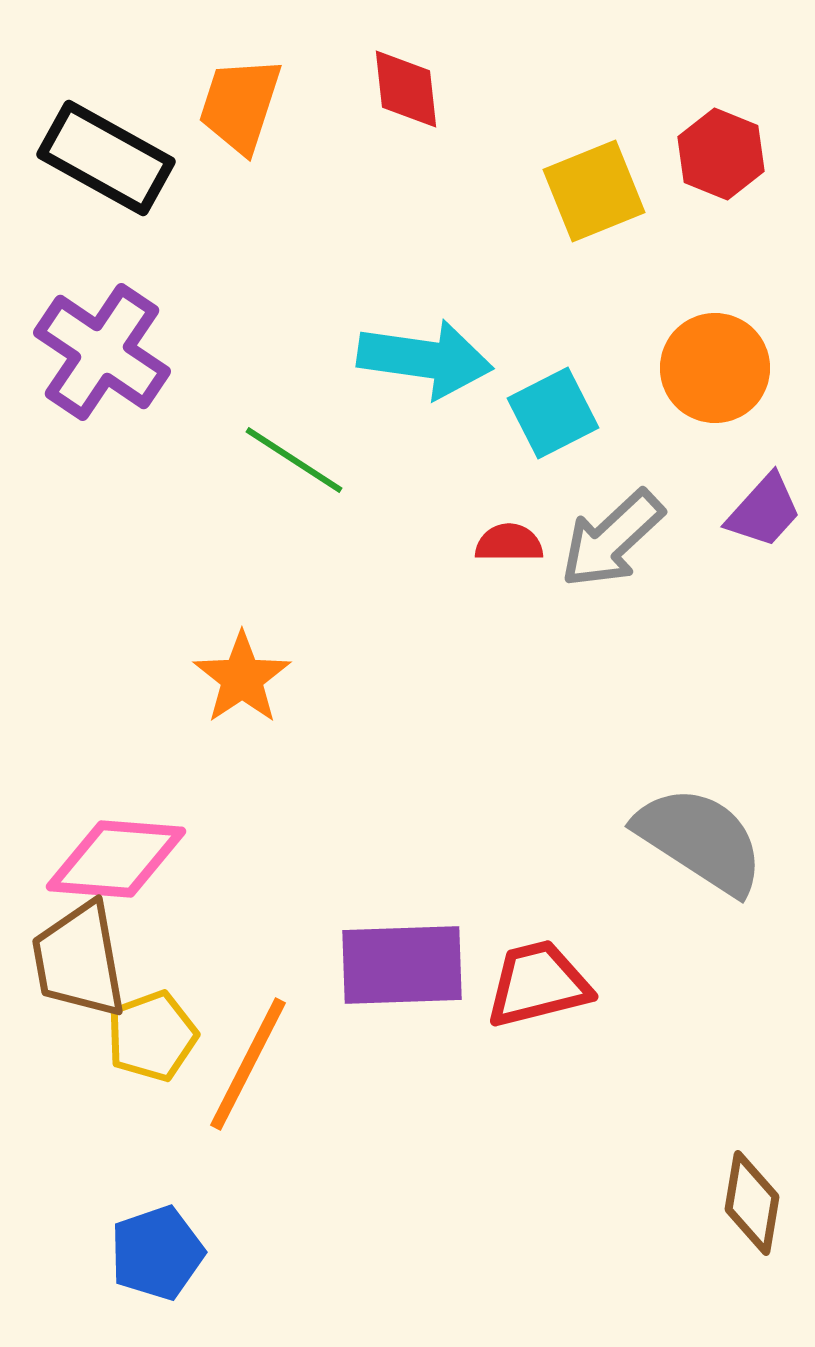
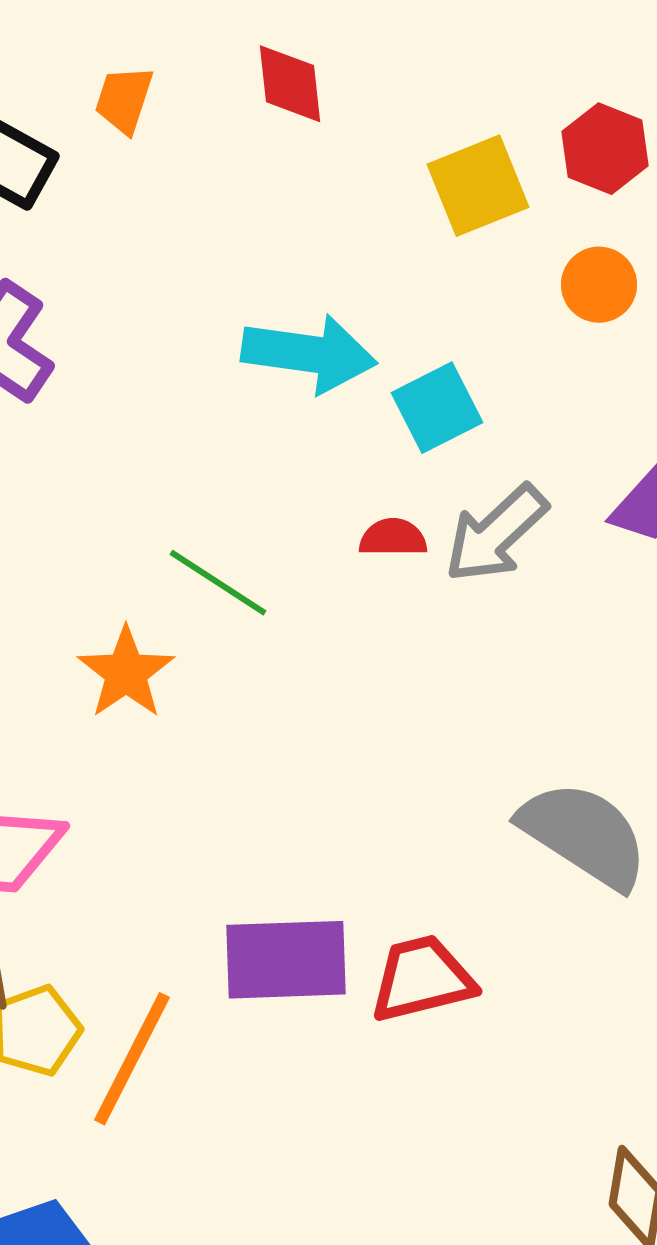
orange trapezoid: (240, 105) -> (124, 100), size x0.7
orange circle: (715, 368) -> (599, 285), moved, size x0.7
green line: (294, 460) -> (218, 583), moved

